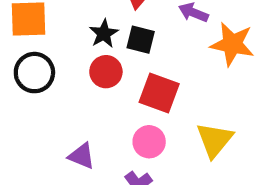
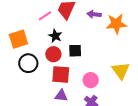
black square: (141, 40) -> (75, 51), moved
red circle: (106, 72) -> (53, 54), moved
red square: (159, 93) -> (61, 75), moved

